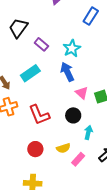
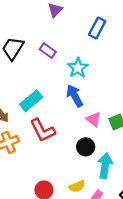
purple rectangle: (41, 44) -> (48, 51), moved
red L-shape: (39, 115) -> (43, 130), moved
cyan arrow: (88, 133) -> (105, 166), size x1.5

